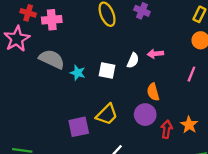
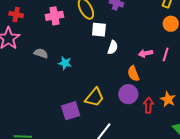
pink cross: (52, 20) -> (54, 16), moved
pink arrow: (155, 54) -> (145, 53), moved
gray semicircle: (52, 59) -> (41, 53), size x0.6
white square: (107, 71) -> (99, 30), moved

